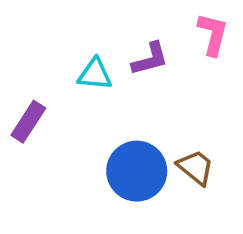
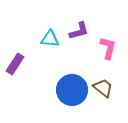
pink L-shape: (213, 34) -> (108, 48), moved

